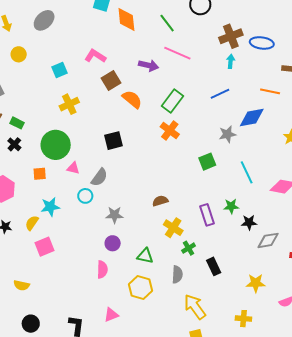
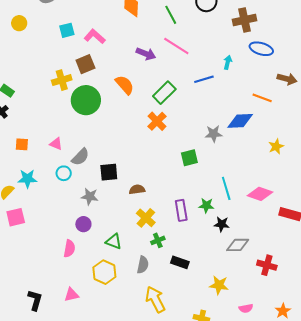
brown cross: (231, 36) -> (245, 20), moved
cyan square: (60, 70) -> (67, 30), moved
brown square: (111, 80) -> (85, 64), moved
blue line: (220, 94) -> (204, 79), moved
black square: (113, 141) -> (109, 172), moved
green circle: (56, 145) -> (86, 100), moved
cyan line: (247, 172) -> (226, 188), moved
black rectangle: (214, 266) -> (180, 262), turned -54

